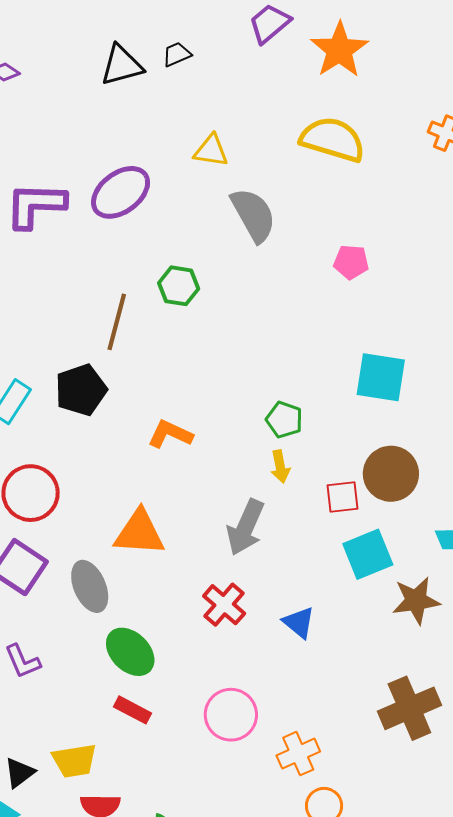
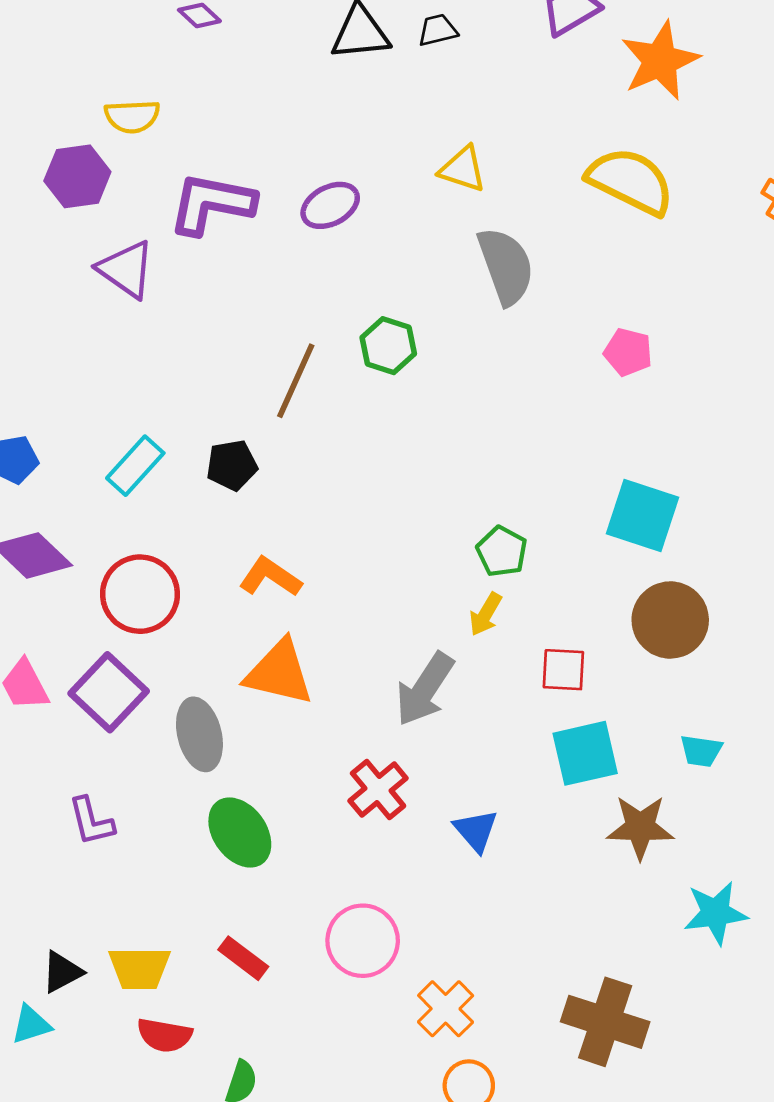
purple ellipse: (121, 192) -> (330, 205), size x0.7
black pentagon: (81, 390) -> (232, 465), size x0.7
orange L-shape: (170, 434) -> (270, 577), moved
yellow arrow: (280, 467) -> (486, 614), turned 32
brown circle: (391, 474) -> (670, 620), moved
brown cross: (409, 708) -> (605, 1022), moved, turned 32
red rectangle: (133, 710) -> (243, 958), moved
orange cross: (298, 754) -> (446, 1009), turned -30

